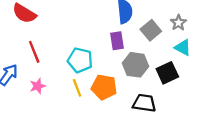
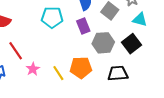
cyan pentagon: (80, 60) -> (52, 17), moved
pink star: (38, 86) -> (33, 69), moved

